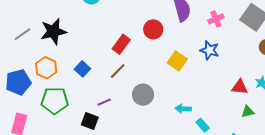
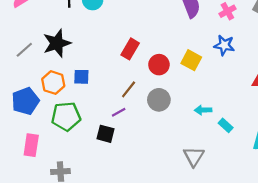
red circle: (153, 29) -> (159, 65), moved
blue square: (82, 69) -> (81, 77), moved, turned -35
brown line: (118, 71) -> (129, 89), moved

